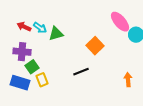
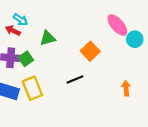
cyan arrow: (40, 28) -> (20, 20), moved
green square: (32, 67) -> (26, 59), moved
yellow rectangle: (42, 80) -> (32, 88), size x1.5

